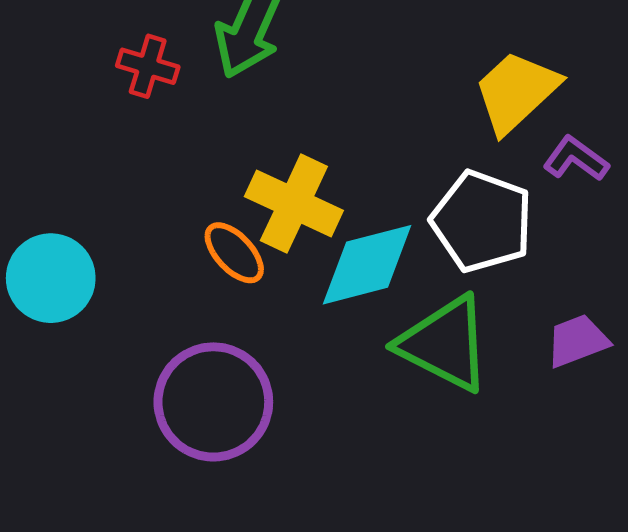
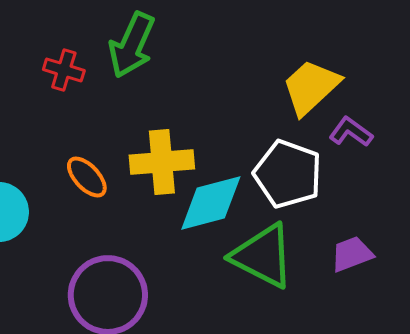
yellow cross: (294, 204) -> (162, 162), turned -30
orange ellipse: (234, 253) -> (87, 177), moved

